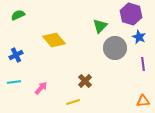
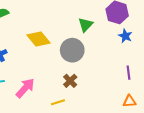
gray circle: (115, 48) -> (72, 50), moved
purple line: (143, 64) -> (128, 73), moved
pink arrow: (41, 88) -> (25, 88), size x1.5

